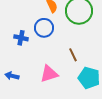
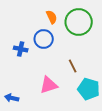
blue arrow: (12, 76) -> (12, 98), moved

